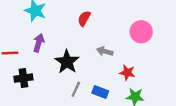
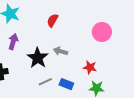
gray arrow: (105, 51) -> (60, 51), moved
gray line: (76, 89) -> (45, 82), turned 40

